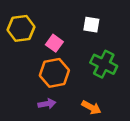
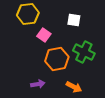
yellow hexagon: (21, 28) -> (28, 14), moved
orange hexagon: (54, 73) -> (57, 59), moved

